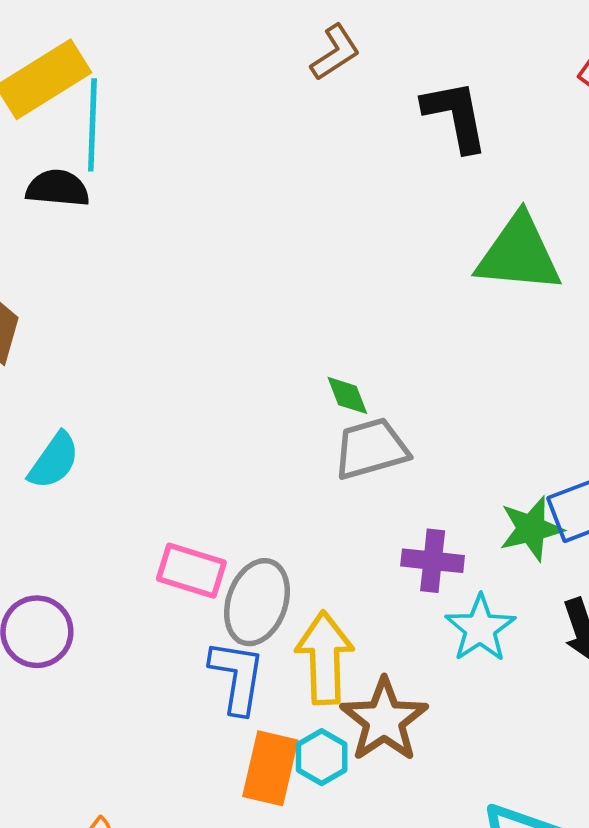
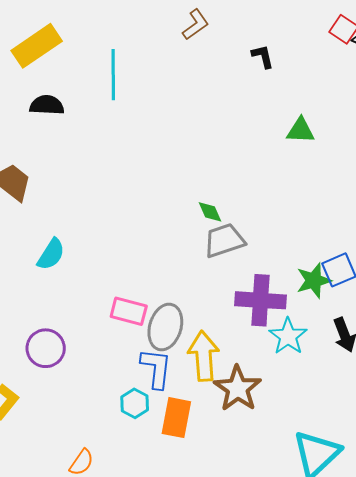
black L-shape: (455, 116) -> (263, 56), size x0.6
cyan line: (92, 125) -> (113, 75), moved
green triangle: (519, 254) -> (301, 130), size x0.6
purple cross: (433, 561) -> (260, 300), size x1.5
cyan hexagon: (322, 757) -> (135, 403), moved

